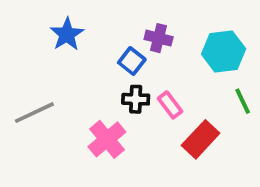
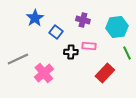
blue square: (132, 61) -> (56, 32), moved
pink rectangle: (170, 105) -> (89, 46), moved, turned -48
pink cross: (107, 139) -> (44, 73), moved

